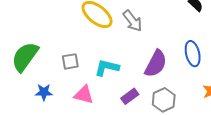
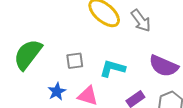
purple semicircle: (156, 64) -> (164, 66), turned 84
blue star: (44, 92) -> (57, 91), moved, turned -30

